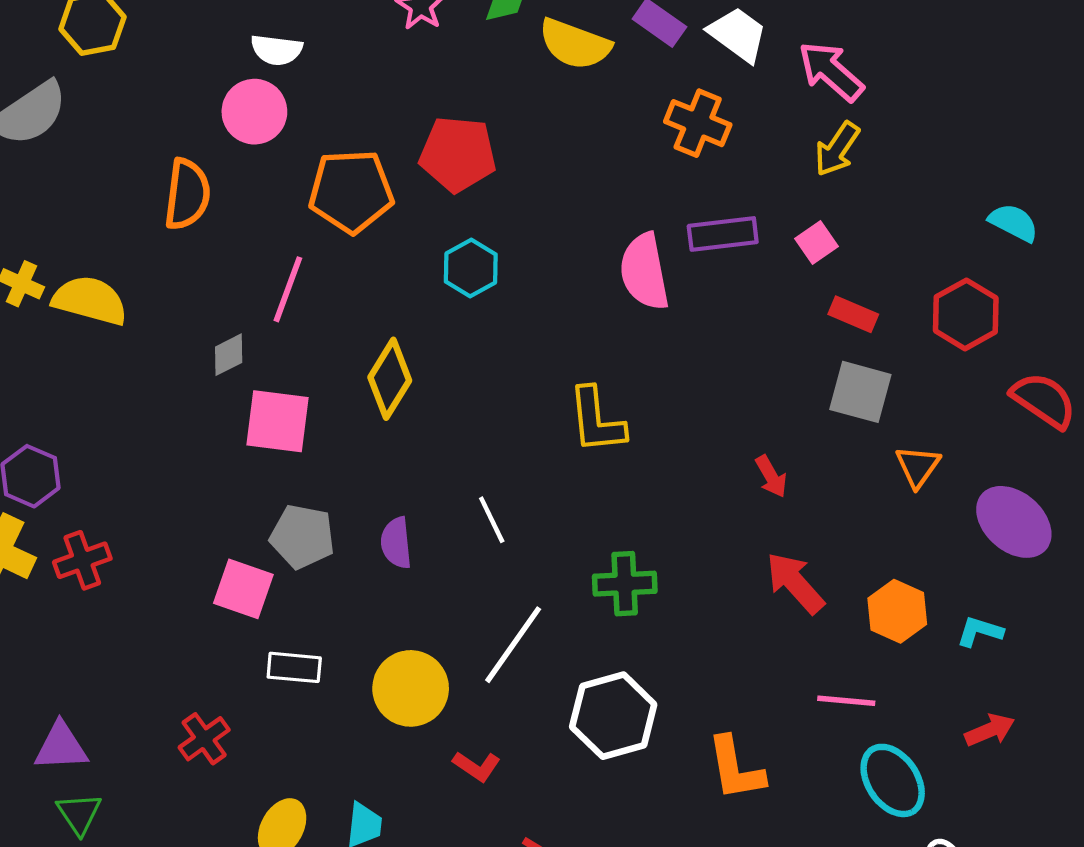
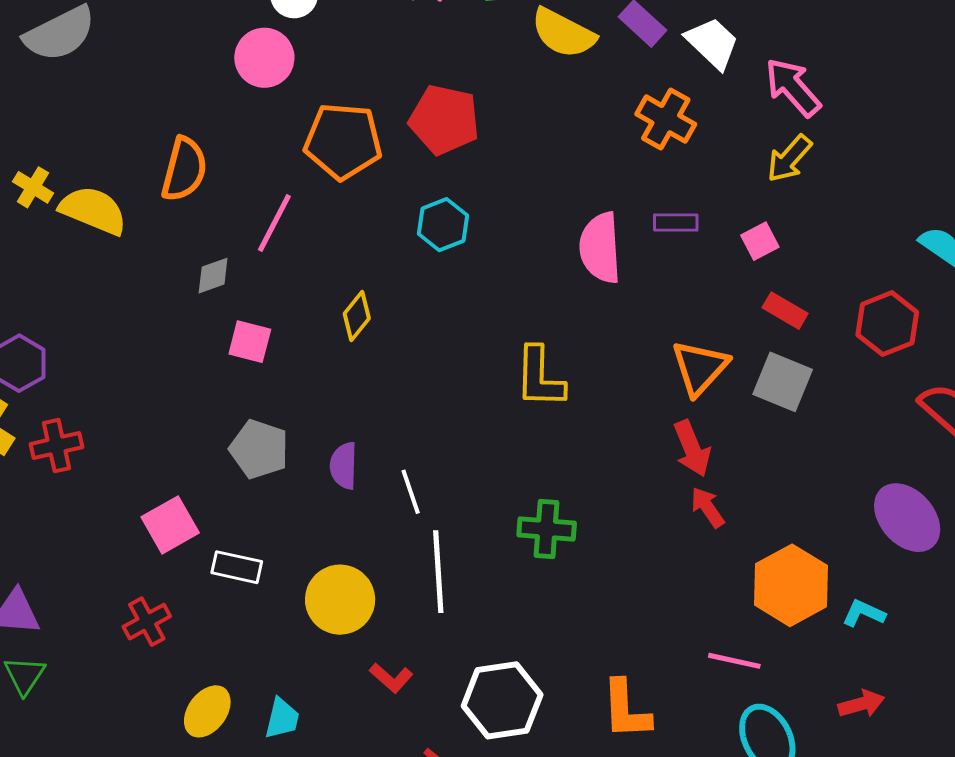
orange semicircle: (187, 194) -> (184, 169), moved
purple rectangle: (723, 234) -> (676, 223), size x0.7
yellow diamond: (390, 379) -> (357, 316), size x0.7
pink square: (277, 421) -> (250, 342), size x0.7
orange triangle: (918, 466) -> (700, 368), moved, size x1.4
red arrow: (771, 476) -> (692, 448), size x1.4
white line: (492, 520) -> (411, 492), moved
red arrow: (795, 583) -> (707, 507), moved, size x0.7
pink square: (243, 589) -> (170, 525), moved, turned 34
orange hexagon: (897, 611) -> (791, 585), size x1.4
white line: (513, 645) -> (438, 572), turned -46
white hexagon: (613, 716) -> (502, 700), moved

